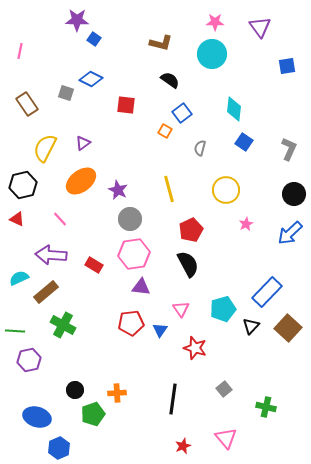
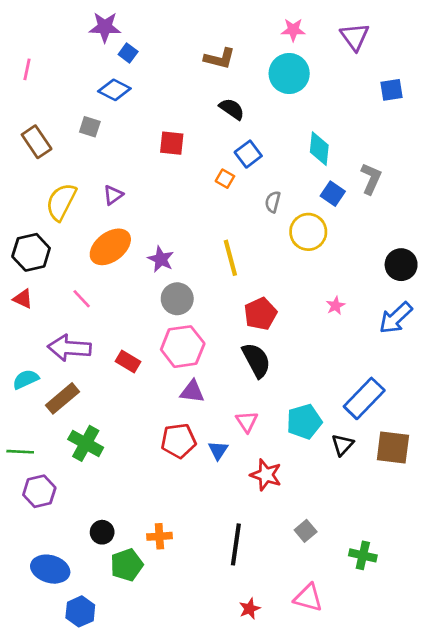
blue diamond: (91, 79) -> (114, 90), moved
gray L-shape: (289, 149) -> (371, 179), moved
yellow circle: (226, 190) -> (308, 232), moved
brown square: (288, 328) -> (393, 448), turned -36
pink triangle: (226, 438) -> (308, 598), turned -35

